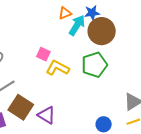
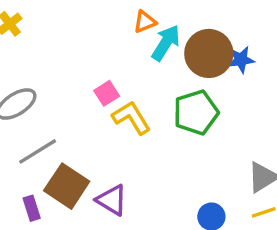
blue star: (92, 13) -> (241, 60), moved
pink square: (43, 54) -> (107, 93), turned 32
yellow L-shape: (58, 68) -> (131, 118), turned 30

